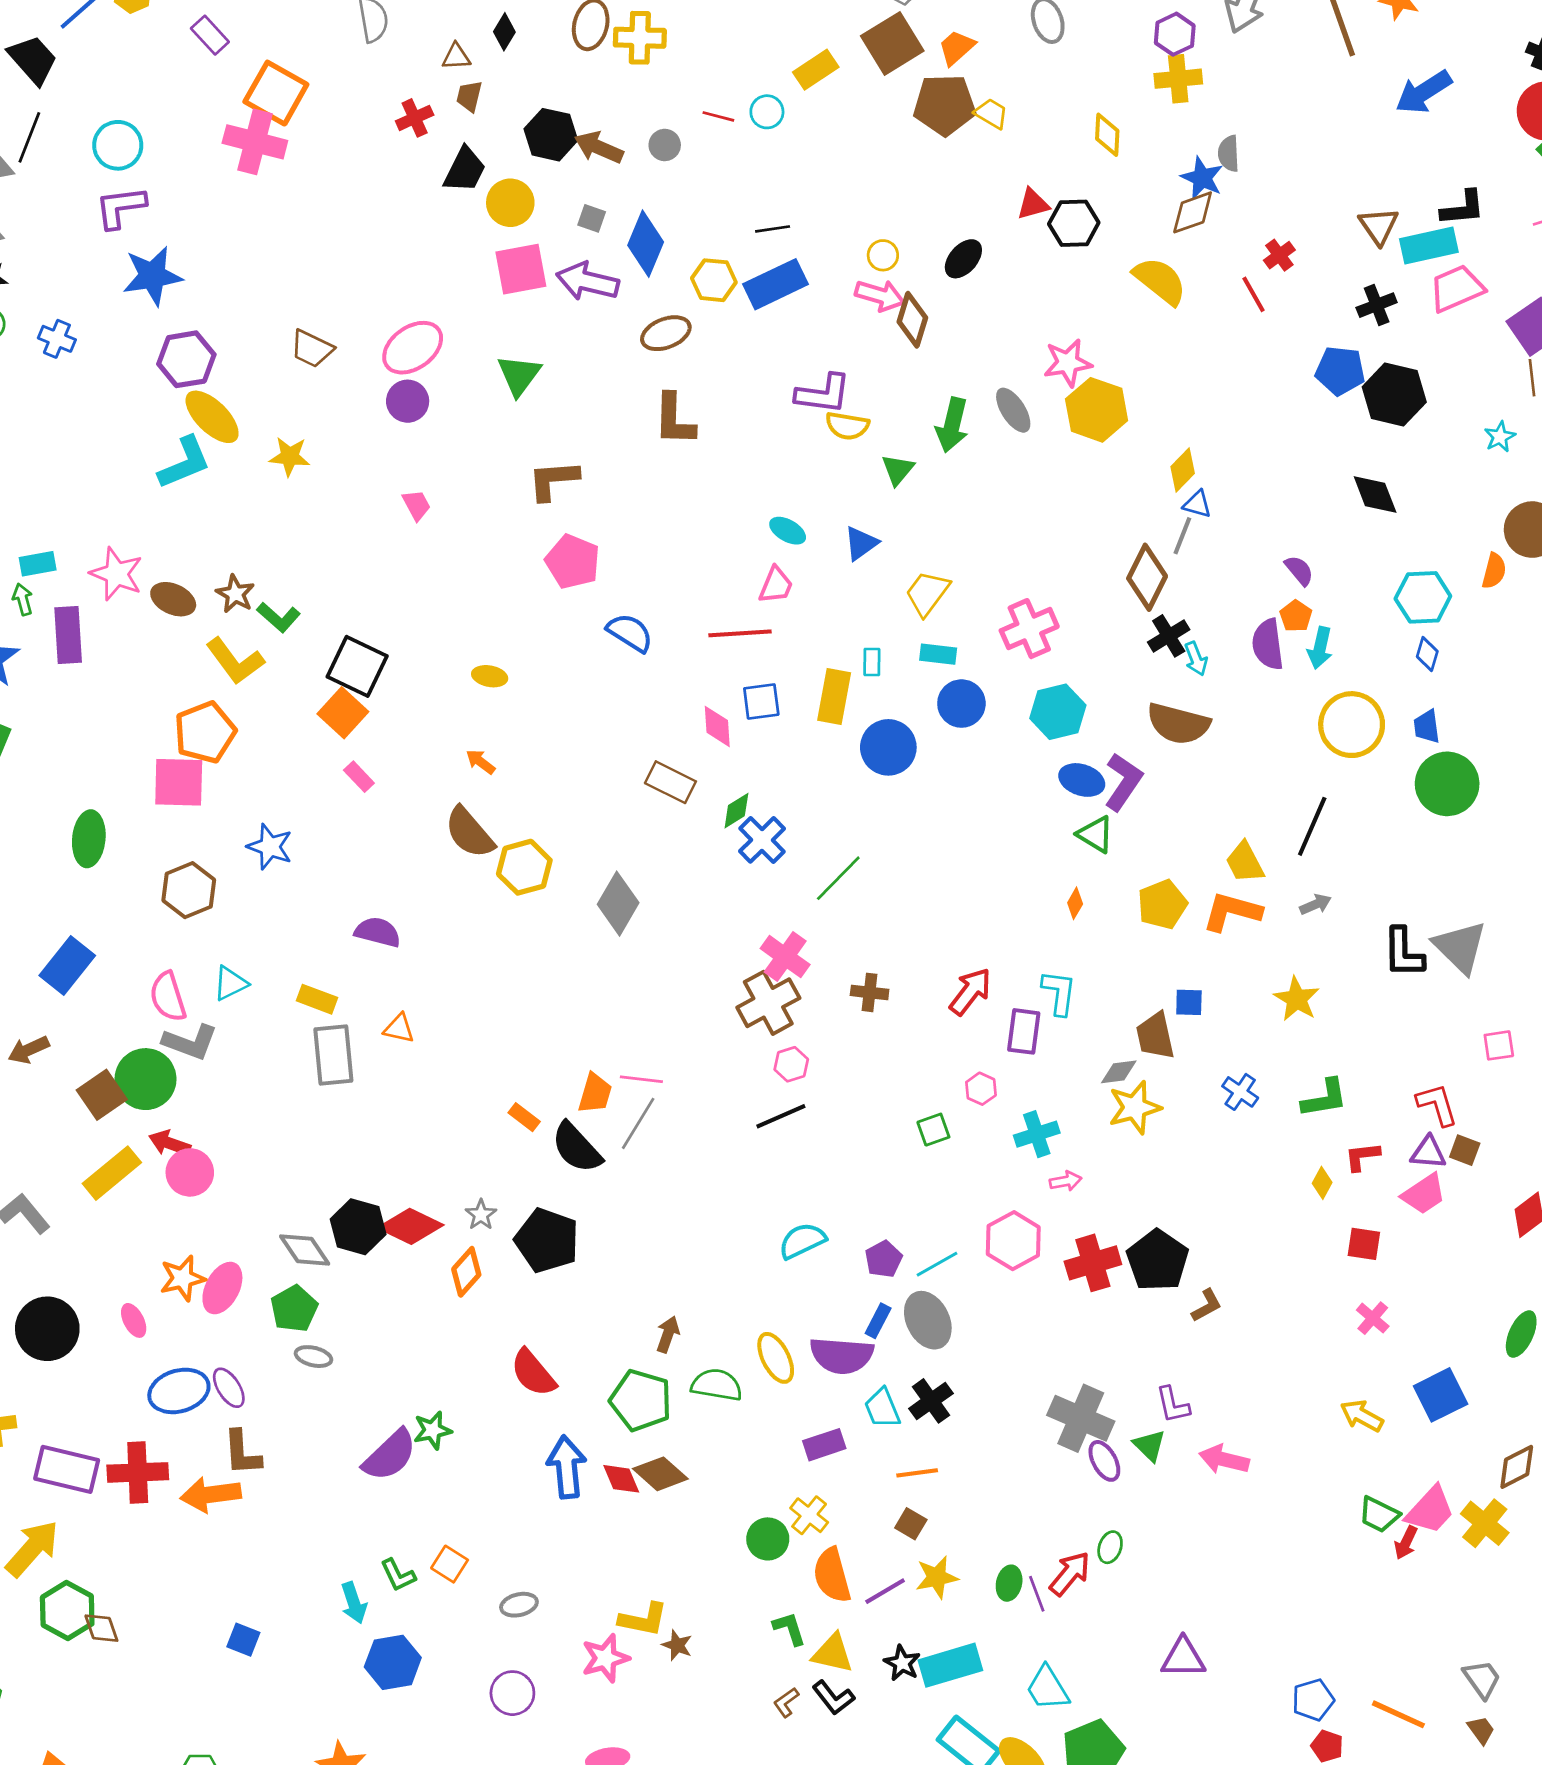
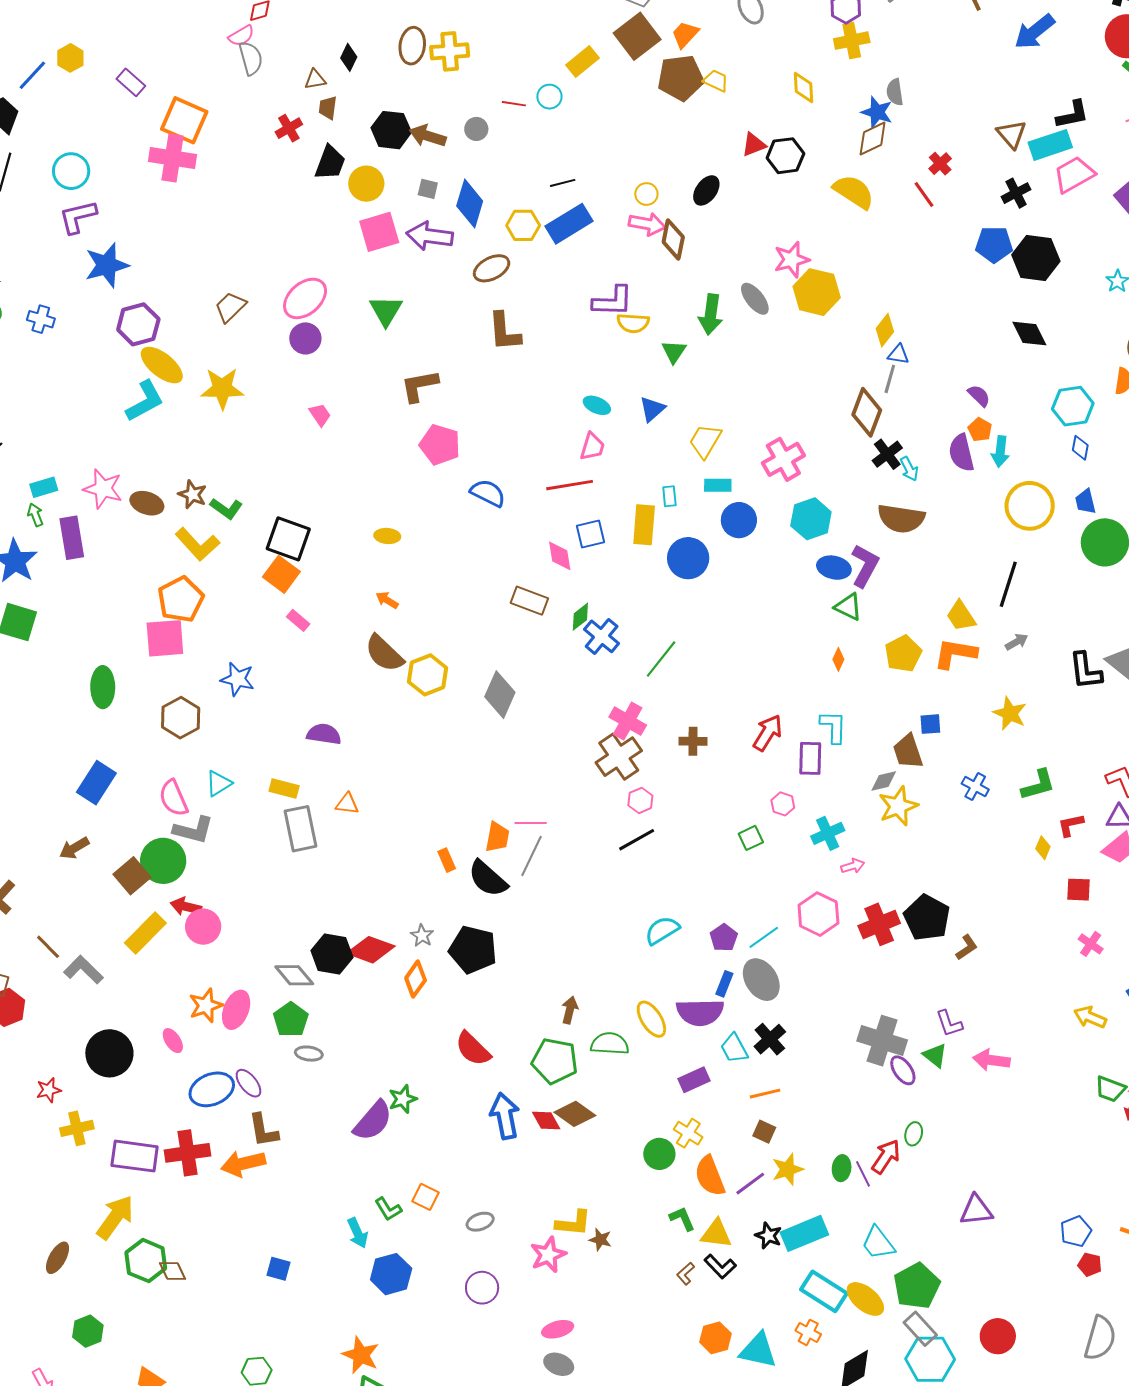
brown trapezoid: (312, 349) -> (230, 307), turned 116
yellow star: (290, 456) -> (222, 389), size x1.4
orange rectangle: (524, 1117) -> (447, 860), turned 35

